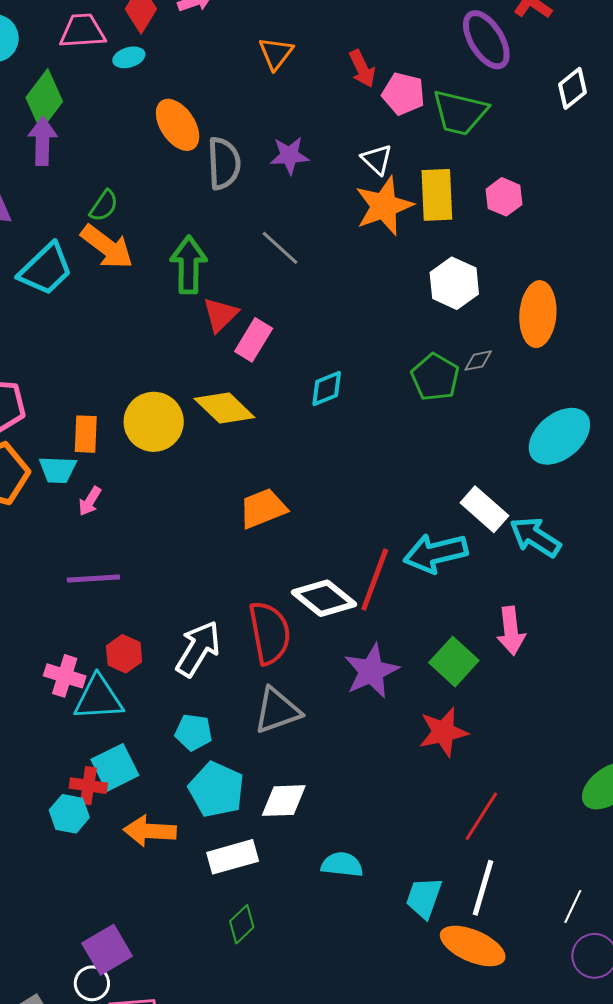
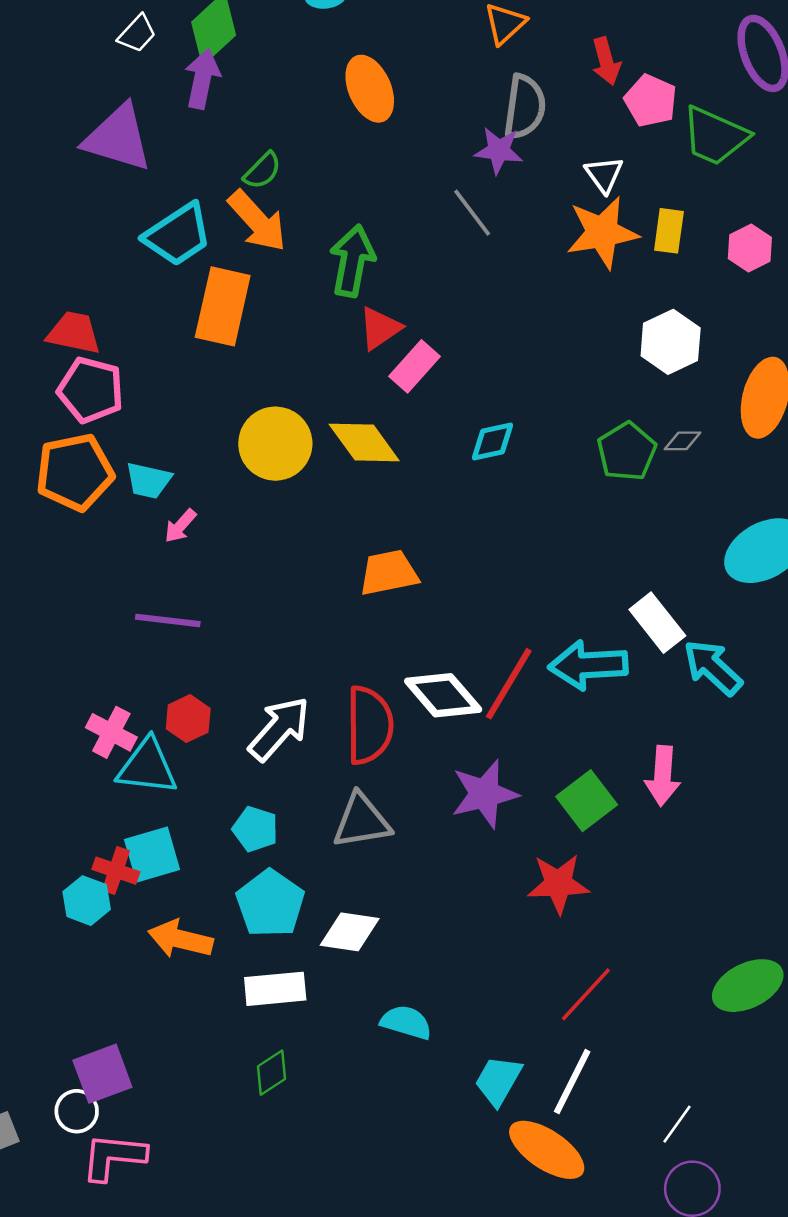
gray semicircle: (224, 163) -> (525, 107), moved
yellow rectangle: (437, 195) -> (669, 231), size x0.7
gray line: (280, 248) -> (472, 213), moved
orange rectangle: (86, 434) -> (223, 306), moved, size x1.6

